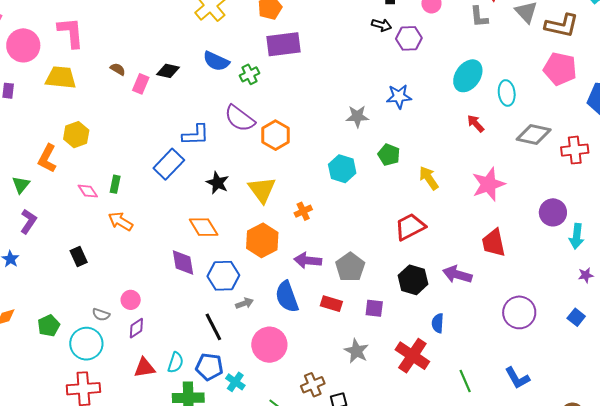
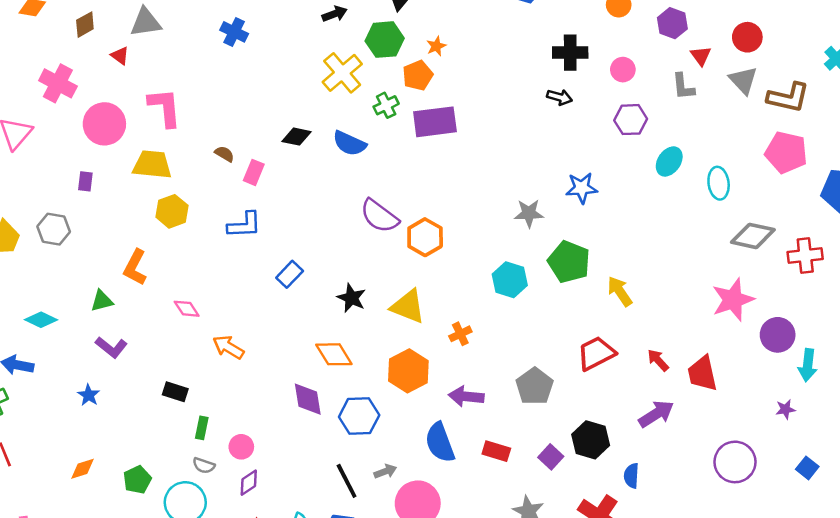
purple hexagon: (409, 38) -> (631, 120), moved
black diamond: (168, 71) -> (296, 137), moved
green cross: (249, 74) -> (386, 105), moved
cyan ellipse: (468, 76) -> (669, 161), size x0.7
red arrow: (476, 124) -> (658, 360), moved
yellow hexagon: (76, 135) -> (172, 211), moved
blue L-shape: (196, 135) -> (244, 225), moved
green pentagon: (389, 155) -> (569, 262), size x1.5
blue rectangle: (169, 164) -> (290, 274), size x0.7
green rectangle: (115, 184) -> (202, 428), moved
pink star: (488, 184) -> (733, 300), moved
green triangle: (21, 185) -> (102, 301), turned 36
yellow triangle: (262, 190) -> (408, 307), turned -32
purple L-shape: (28, 221) -> (111, 347), turned 95
black rectangle: (79, 256) -> (175, 392), turned -48
gray pentagon: (350, 267) -> (535, 386), moved
purple arrow: (457, 275) -> (656, 414), turned 132
purple star: (586, 275) -> (785, 409), moved
black hexagon: (413, 280) -> (591, 440), moved
gray arrow: (244, 303) -> (385, 471), moved
purple square: (374, 308) -> (551, 457), turned 36

